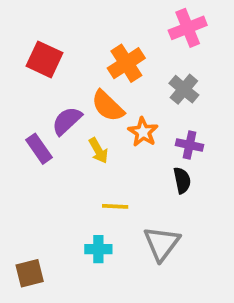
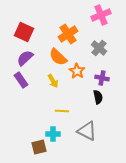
purple semicircle: (67, 121) -> (25, 58), moved
gray triangle: (162, 244) -> (87, 131), turned -40
brown square: (30, 273) -> (39, 147), moved

